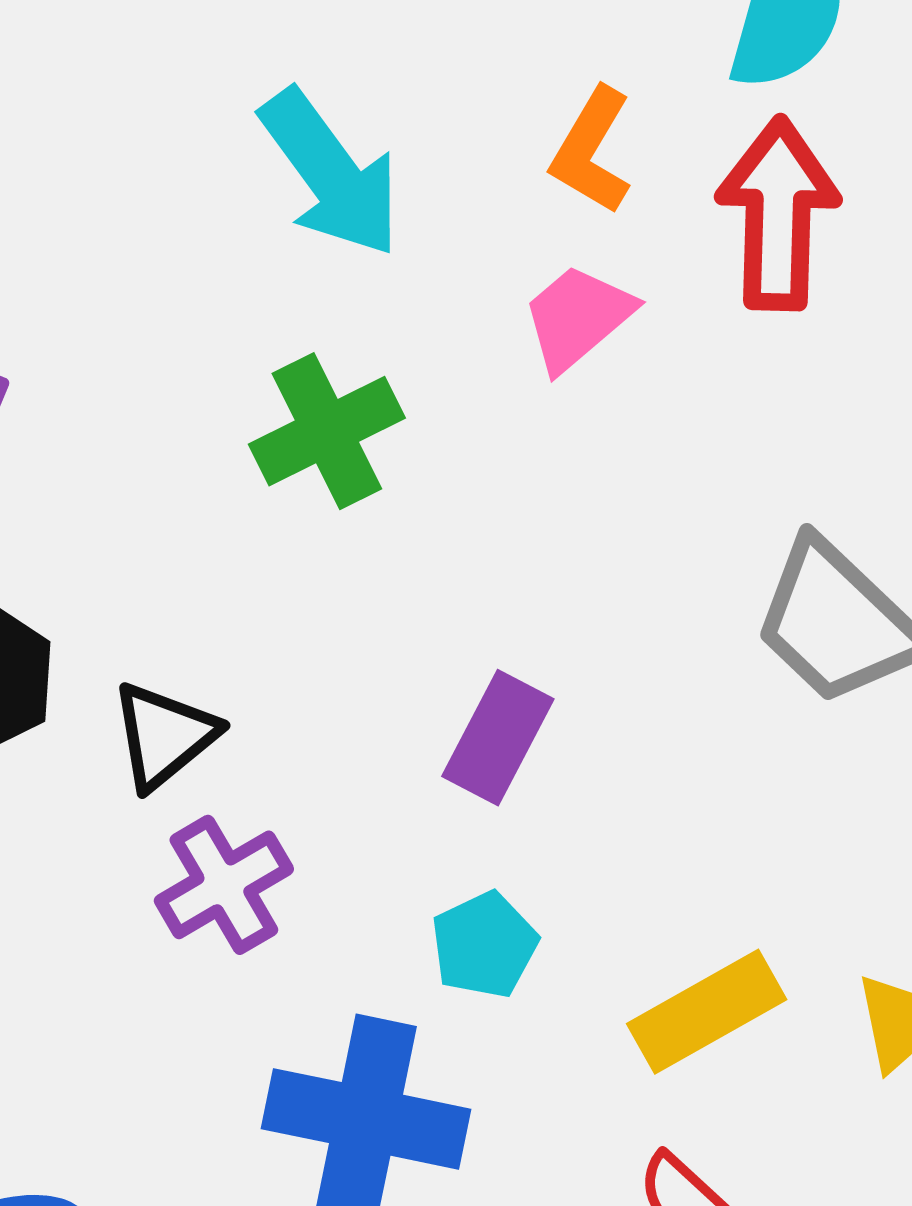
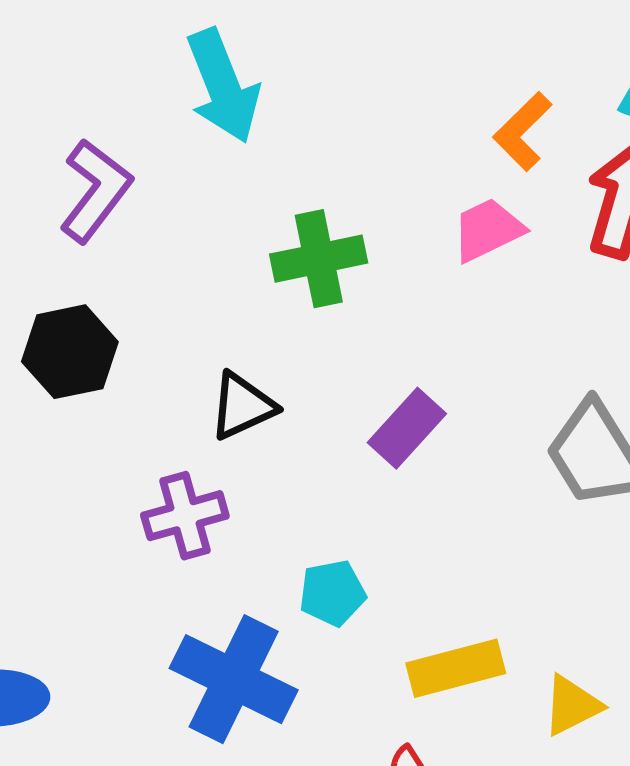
cyan arrow: (331, 173) -> (223, 86), moved
black triangle: (164, 736) -> (242, 406), moved
purple rectangle: (498, 738) -> (407, 428), moved

